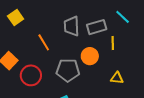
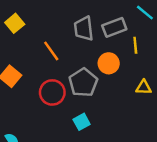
gray pentagon: (68, 70) -> (83, 83), turned -30
red circle: (31, 75) -> (52, 92), moved

